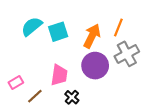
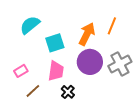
cyan square: (58, 32) -> (55, 43), moved
gray cross: (127, 54) -> (120, 64), moved
pink rectangle: (16, 82) -> (21, 71), moved

